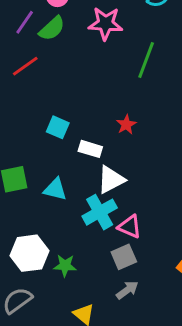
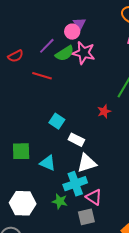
pink star: (105, 24) -> (84, 53), moved
red line: (25, 66) -> (42, 76), turned 42
red star: (126, 125) -> (104, 111), moved
green star: (65, 266) -> (60, 201), moved

